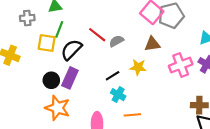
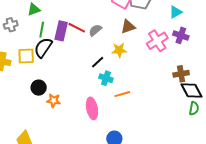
yellow square: (47, 43) -> (26, 56), moved
black semicircle: (71, 50) -> (43, 48), moved
purple rectangle: (70, 78) -> (61, 31), moved
black circle: (51, 80) -> (39, 88), moved
orange star: (58, 108) -> (54, 101), size x0.6

